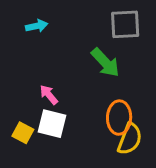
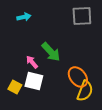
green arrow: (105, 63) -> (51, 52), moved
orange ellipse: (119, 118) -> (78, 77), turned -40

